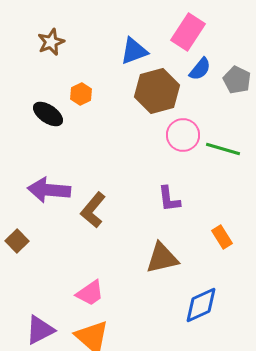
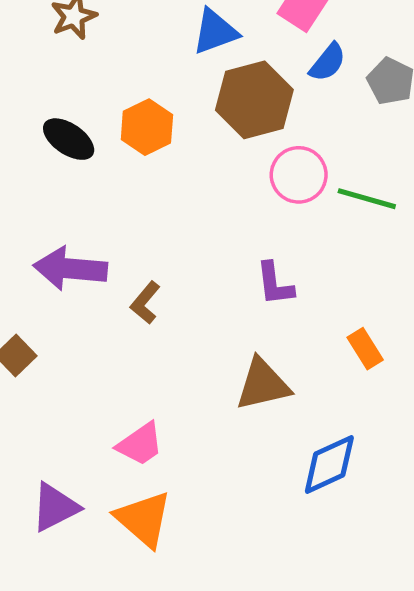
orange hexagon: (81, 94) -> (147, 127), moved, size x1.4
brown L-shape: (93, 210) -> (145, 303), size x0.7

